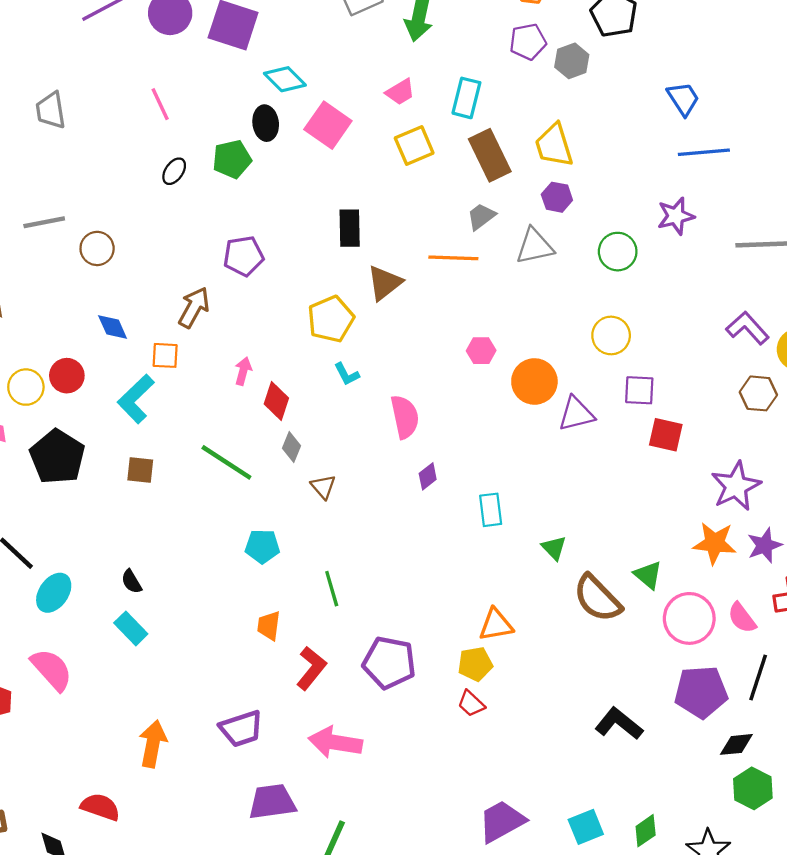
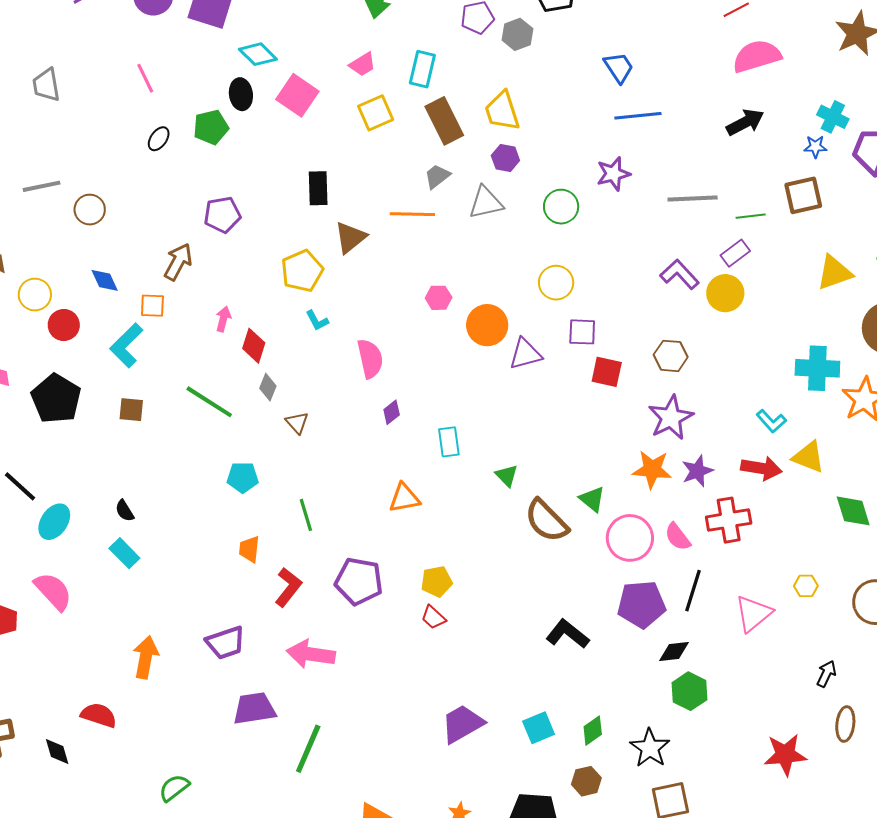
yellow circle: (26, 387) -> (35, 295), moved
brown hexagon: (758, 393) -> (671, 356), moved
orange triangle: (496, 625) -> (404, 498), moved

